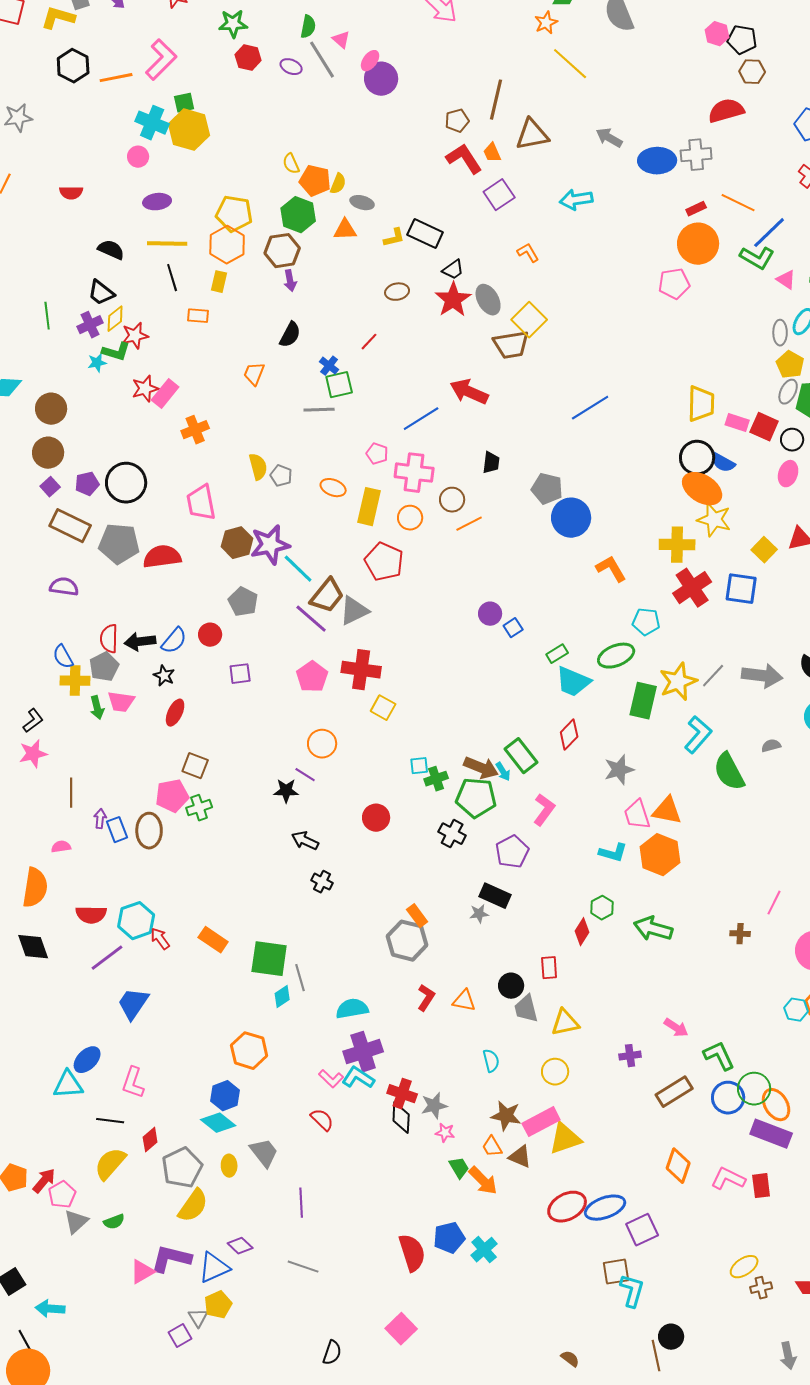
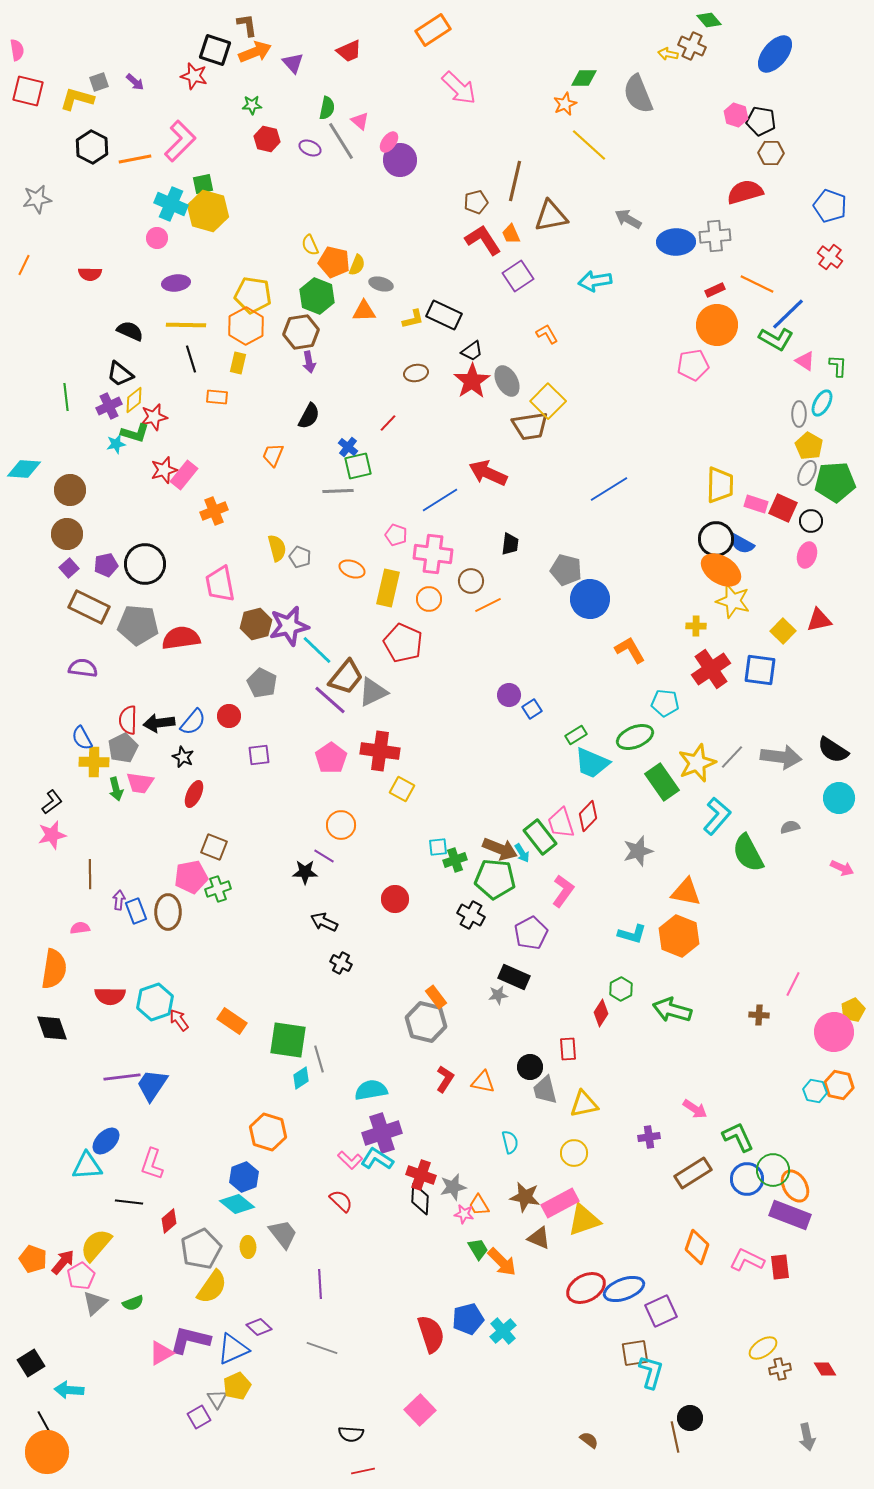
green star: (233, 24) -> (252, 105), size x0.7
yellow cross: (677, 545) -> (696, 626), size x0.6
green rectangle: (643, 701) -> (662, 782), turned -48
pink trapezoid: (637, 815) -> (561, 823), moved
purple line: (107, 958) -> (122, 1077), moved, turned 30
orange trapezoid: (492, 1147) -> (479, 1205), moved
yellow semicircle: (110, 1164) -> (96, 1245), moved
black semicircle: (332, 1353) -> (351, 1434), turned 75

